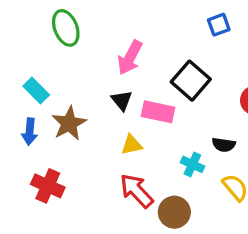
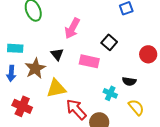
black square: (191, 81) -> (109, 42), size x0.7
cyan rectangle: (36, 90) -> (15, 48), turned -42
black triangle: (122, 100) -> (57, 54), moved
yellow triangle: (132, 145) -> (56, 88), moved, size x1.5

